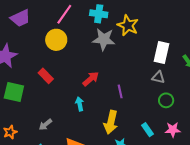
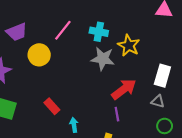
yellow circle: (56, 40) -> (39, 55), moved
red rectangle: (46, 76) -> (52, 106), moved
red arrow: (91, 79) -> (124, 89), moved, size x1.4

